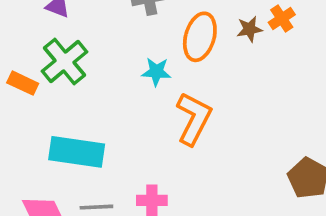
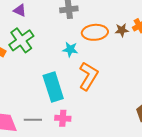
orange ellipse: (200, 37) -> (95, 32), turned 65
cyan rectangle: (77, 152) -> (53, 87), moved, turned 60

